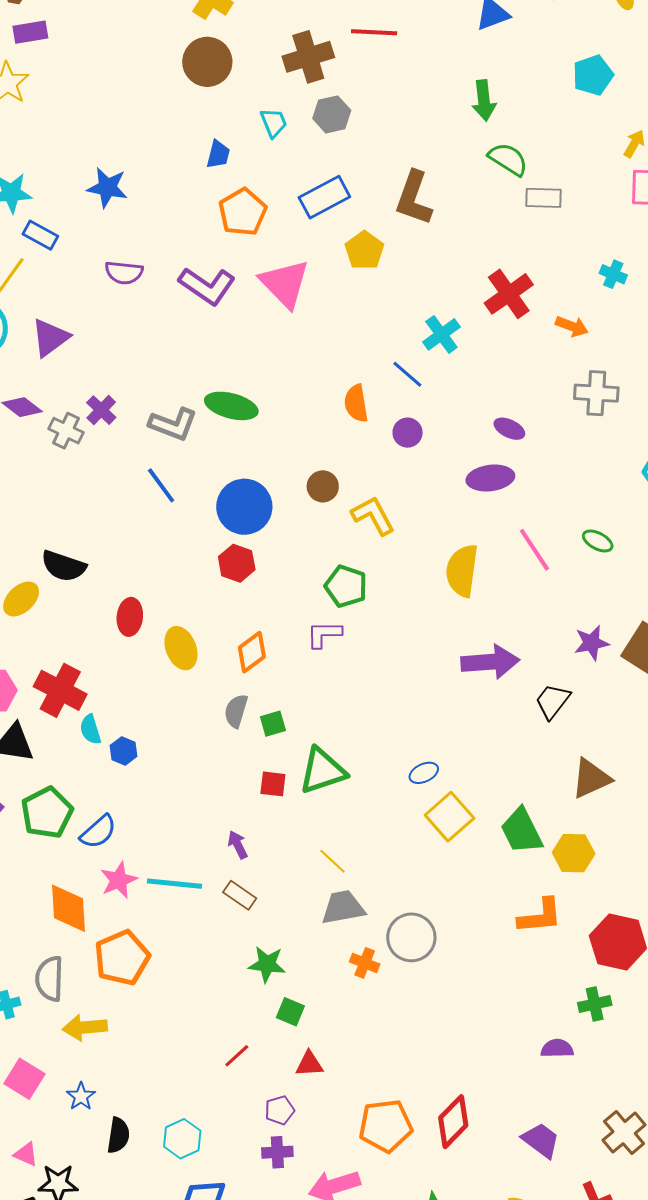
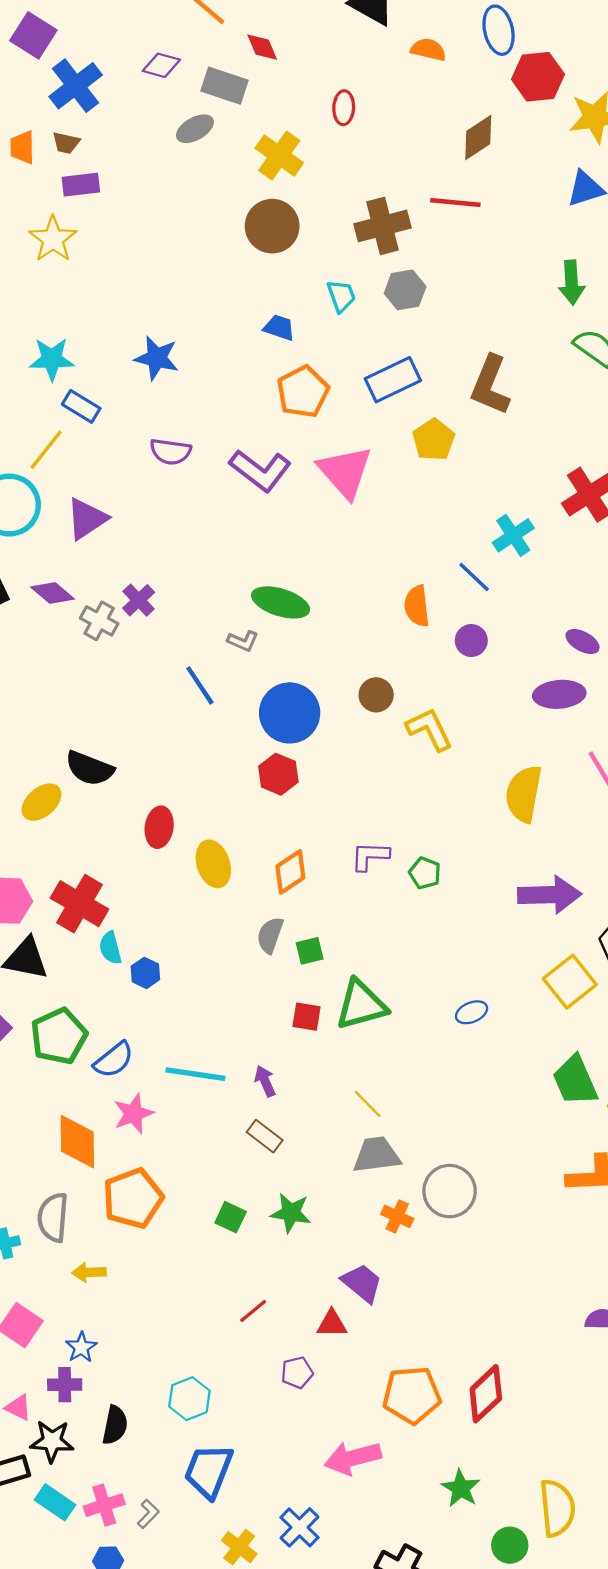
blue trapezoid: (218, 154) -> (279, 328), turned -88
gray L-shape: (173, 424) -> (243, 641), moved, size x0.6
green pentagon: (346, 586) -> (425, 873), moved, size x0.7
yellow square: (450, 817) -> (570, 982), moved
cyan line: (175, 884) -> (195, 1074), moved
green square: (290, 1012) -> (231, 1217), moved
yellow arrow: (85, 1027) -> (89, 1272), size x0.7
black semicircle: (118, 1135) -> (115, 1425), moved
purple trapezoid: (541, 1140) -> (362, 1283), moved
purple cross: (277, 1152) -> (65, 1385), moved

